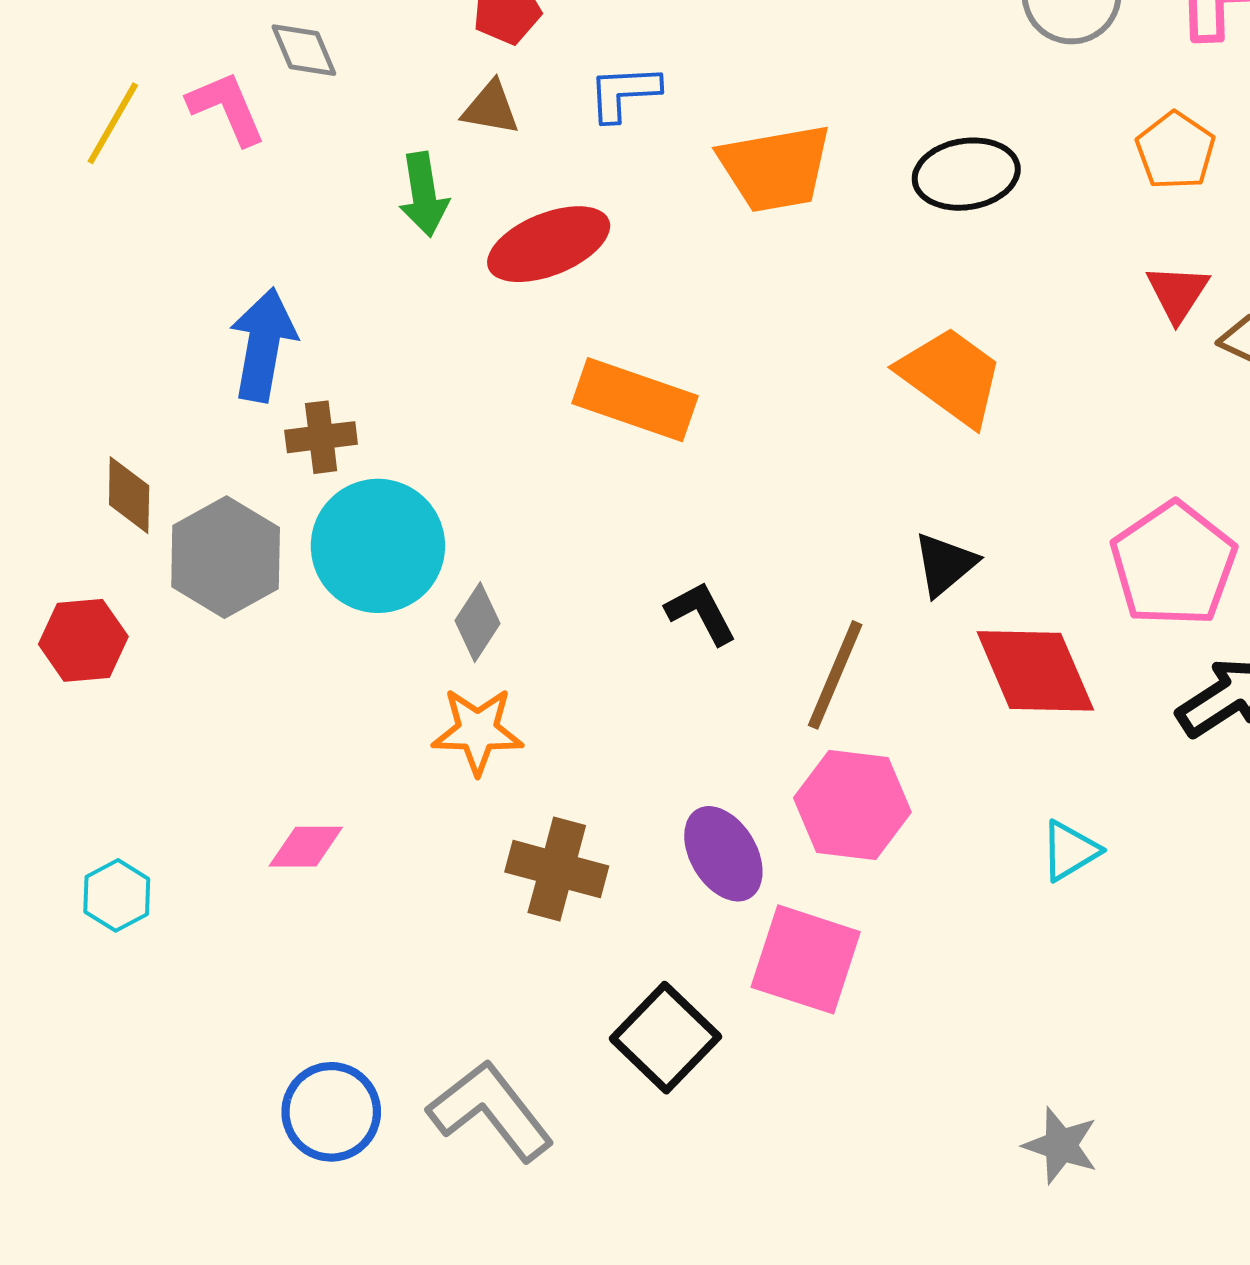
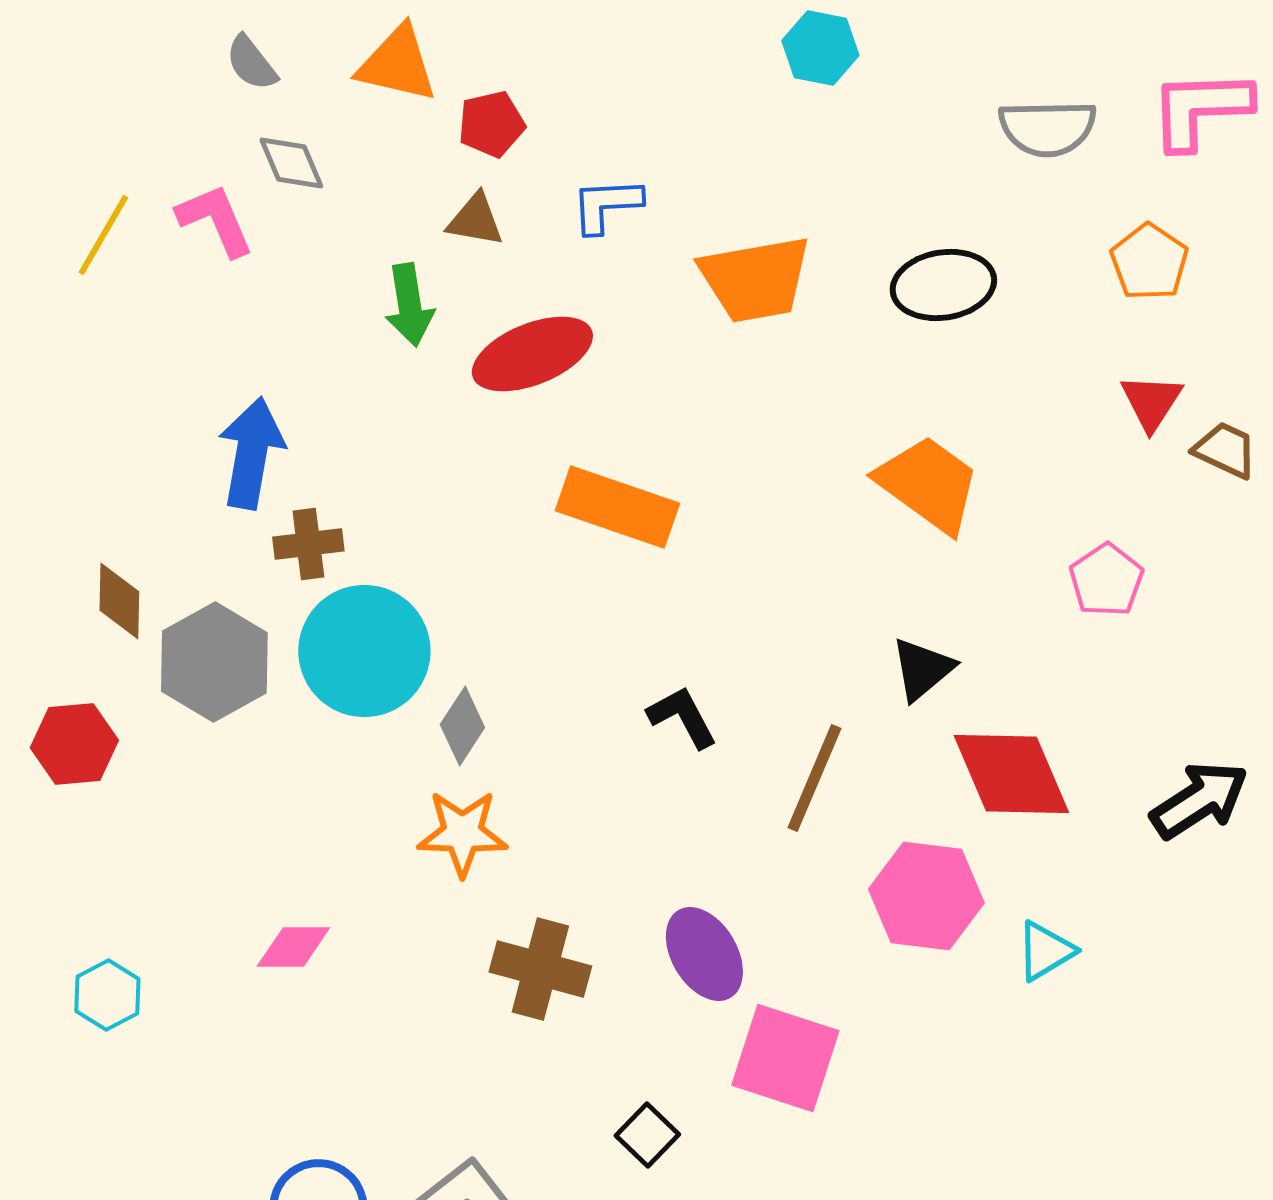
pink pentagon: (1173, 564) -> (1106, 580), moved, size x0.6
pink hexagon: (852, 805) -> (926, 896), moved
black square: (665, 1038) -> (647, 1135), size x0.6

